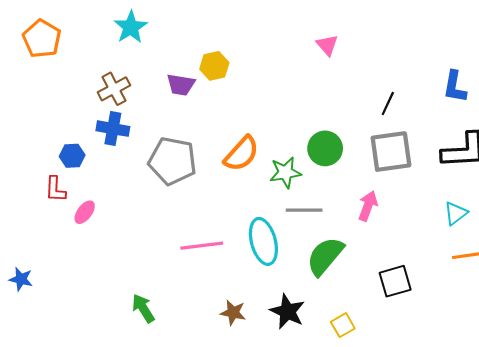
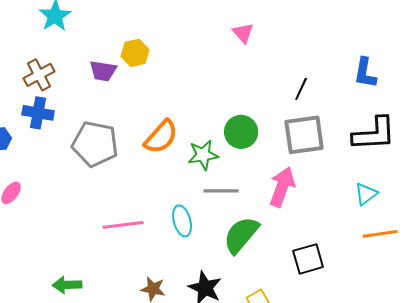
pink arrow: (368, 206) -> (282, 187), size x1.4
cyan ellipse: (263, 241) -> (182, 221), size x0.7
green arrow: (143, 308) -> (67, 285), turned -60

